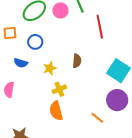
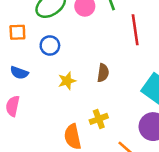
blue semicircle: (21, 63) -> (19, 73), moved
yellow cross: (59, 89) -> (99, 119), moved

